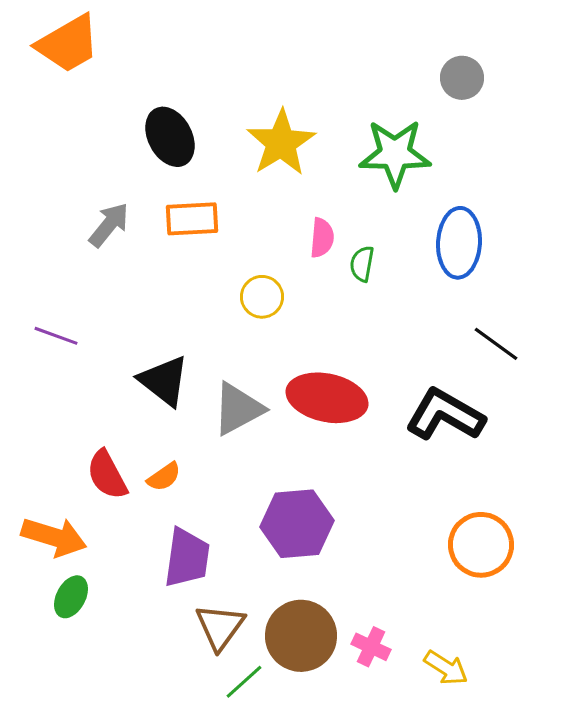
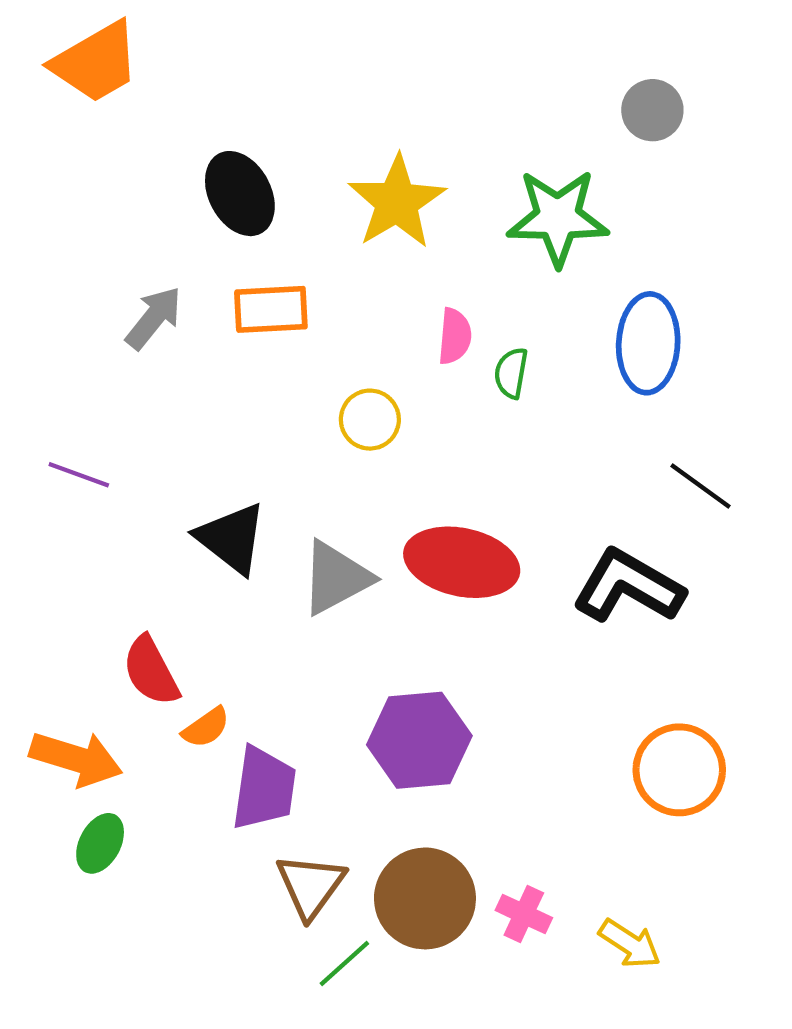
orange semicircle: (164, 477) -> (206, 728), moved

